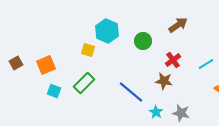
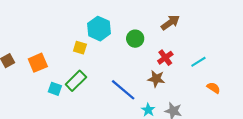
cyan square: (54, 91) -> (55, 89), moved

